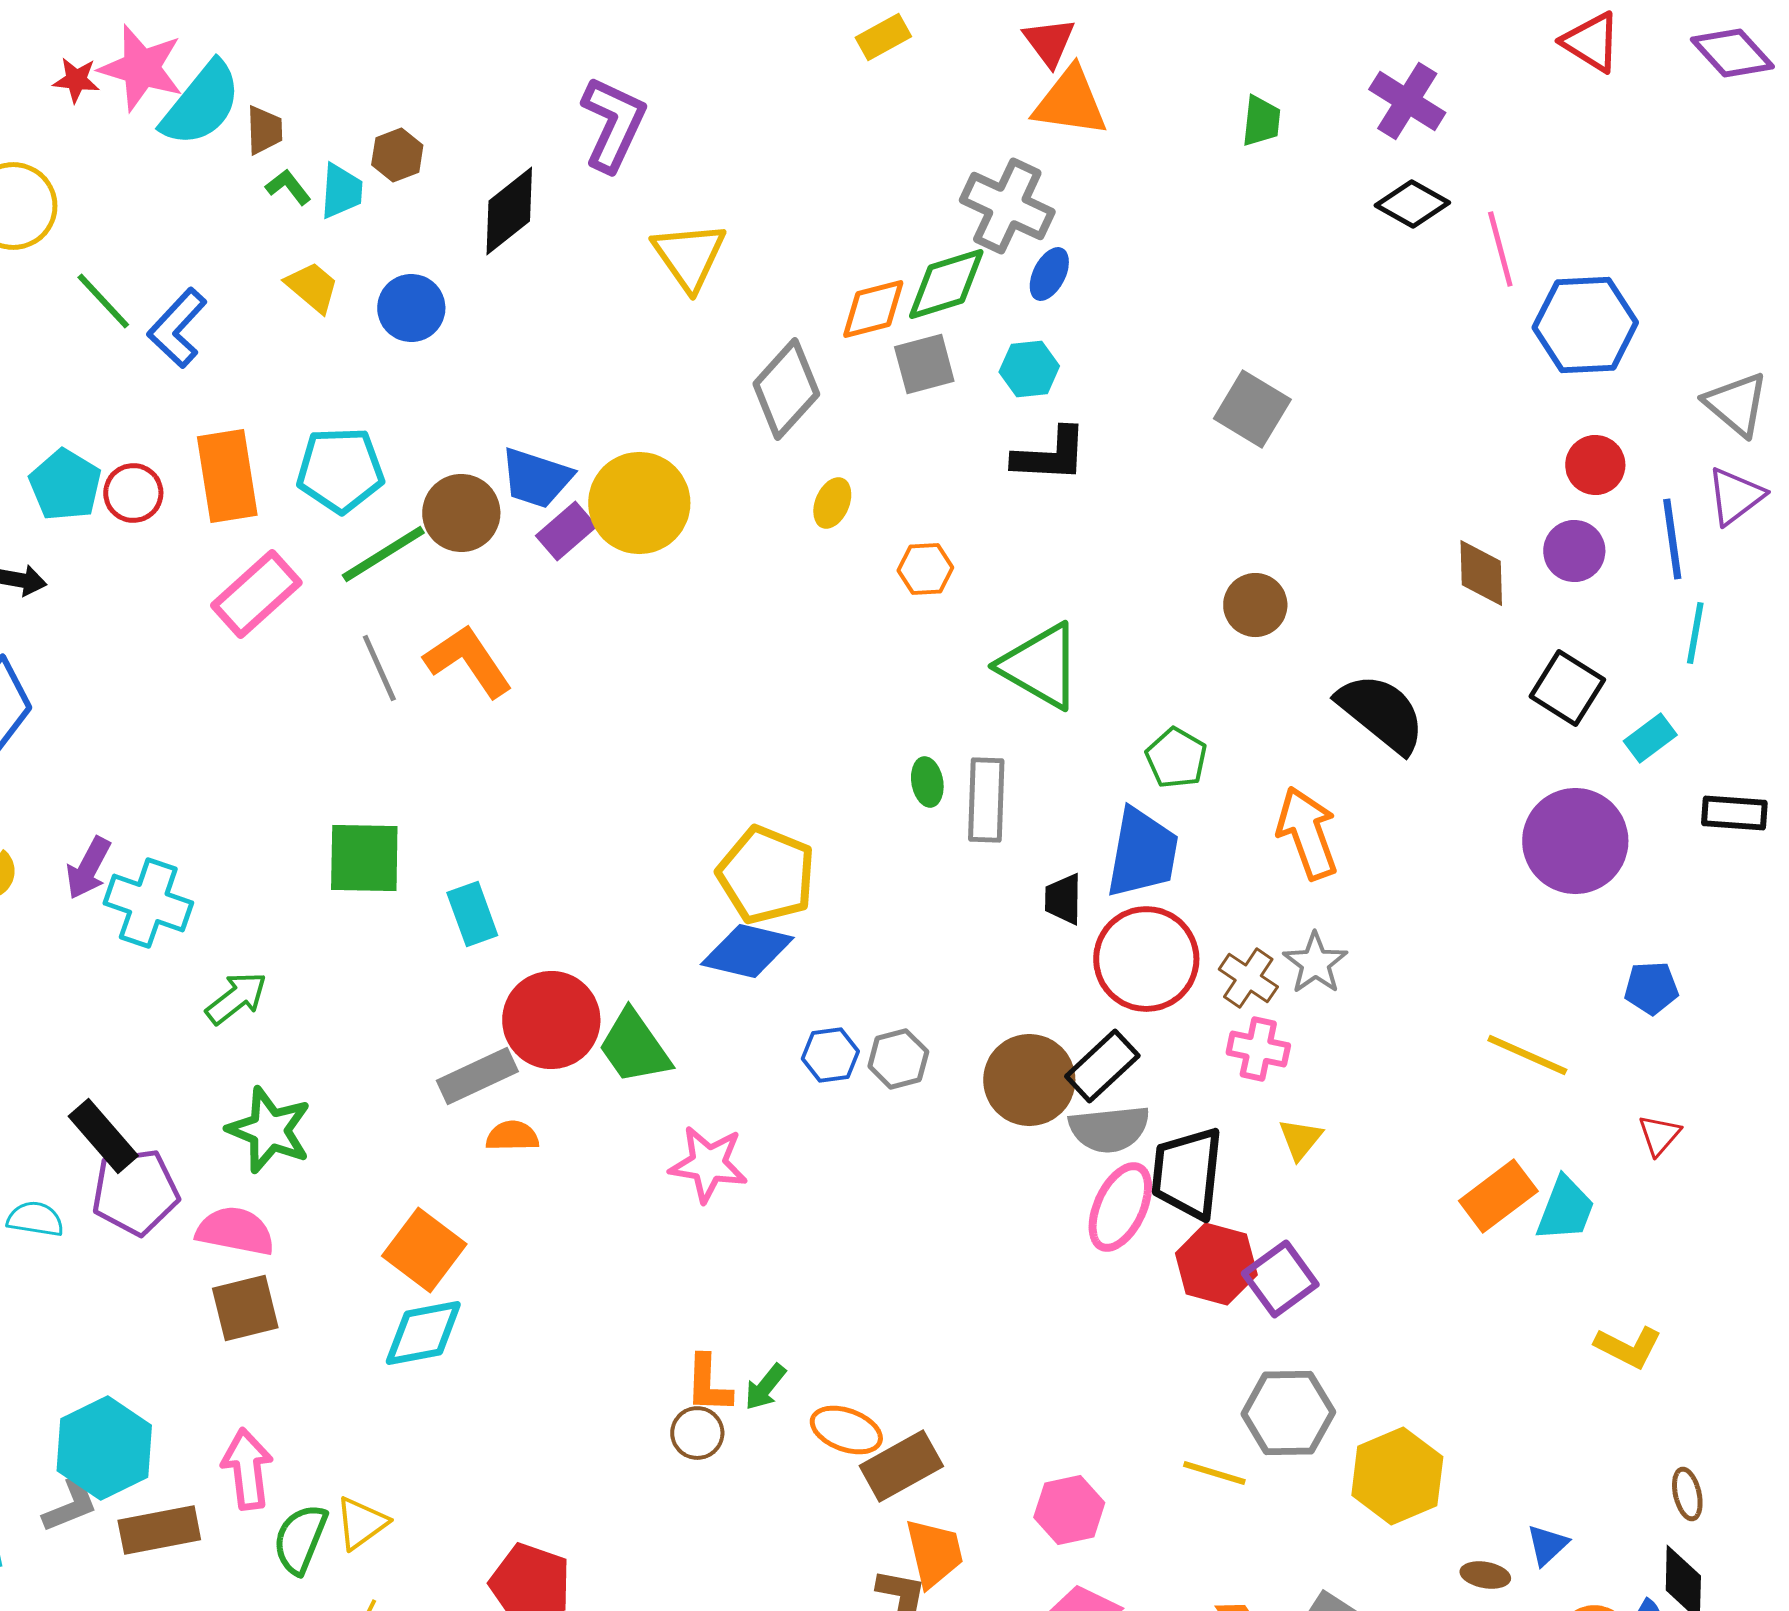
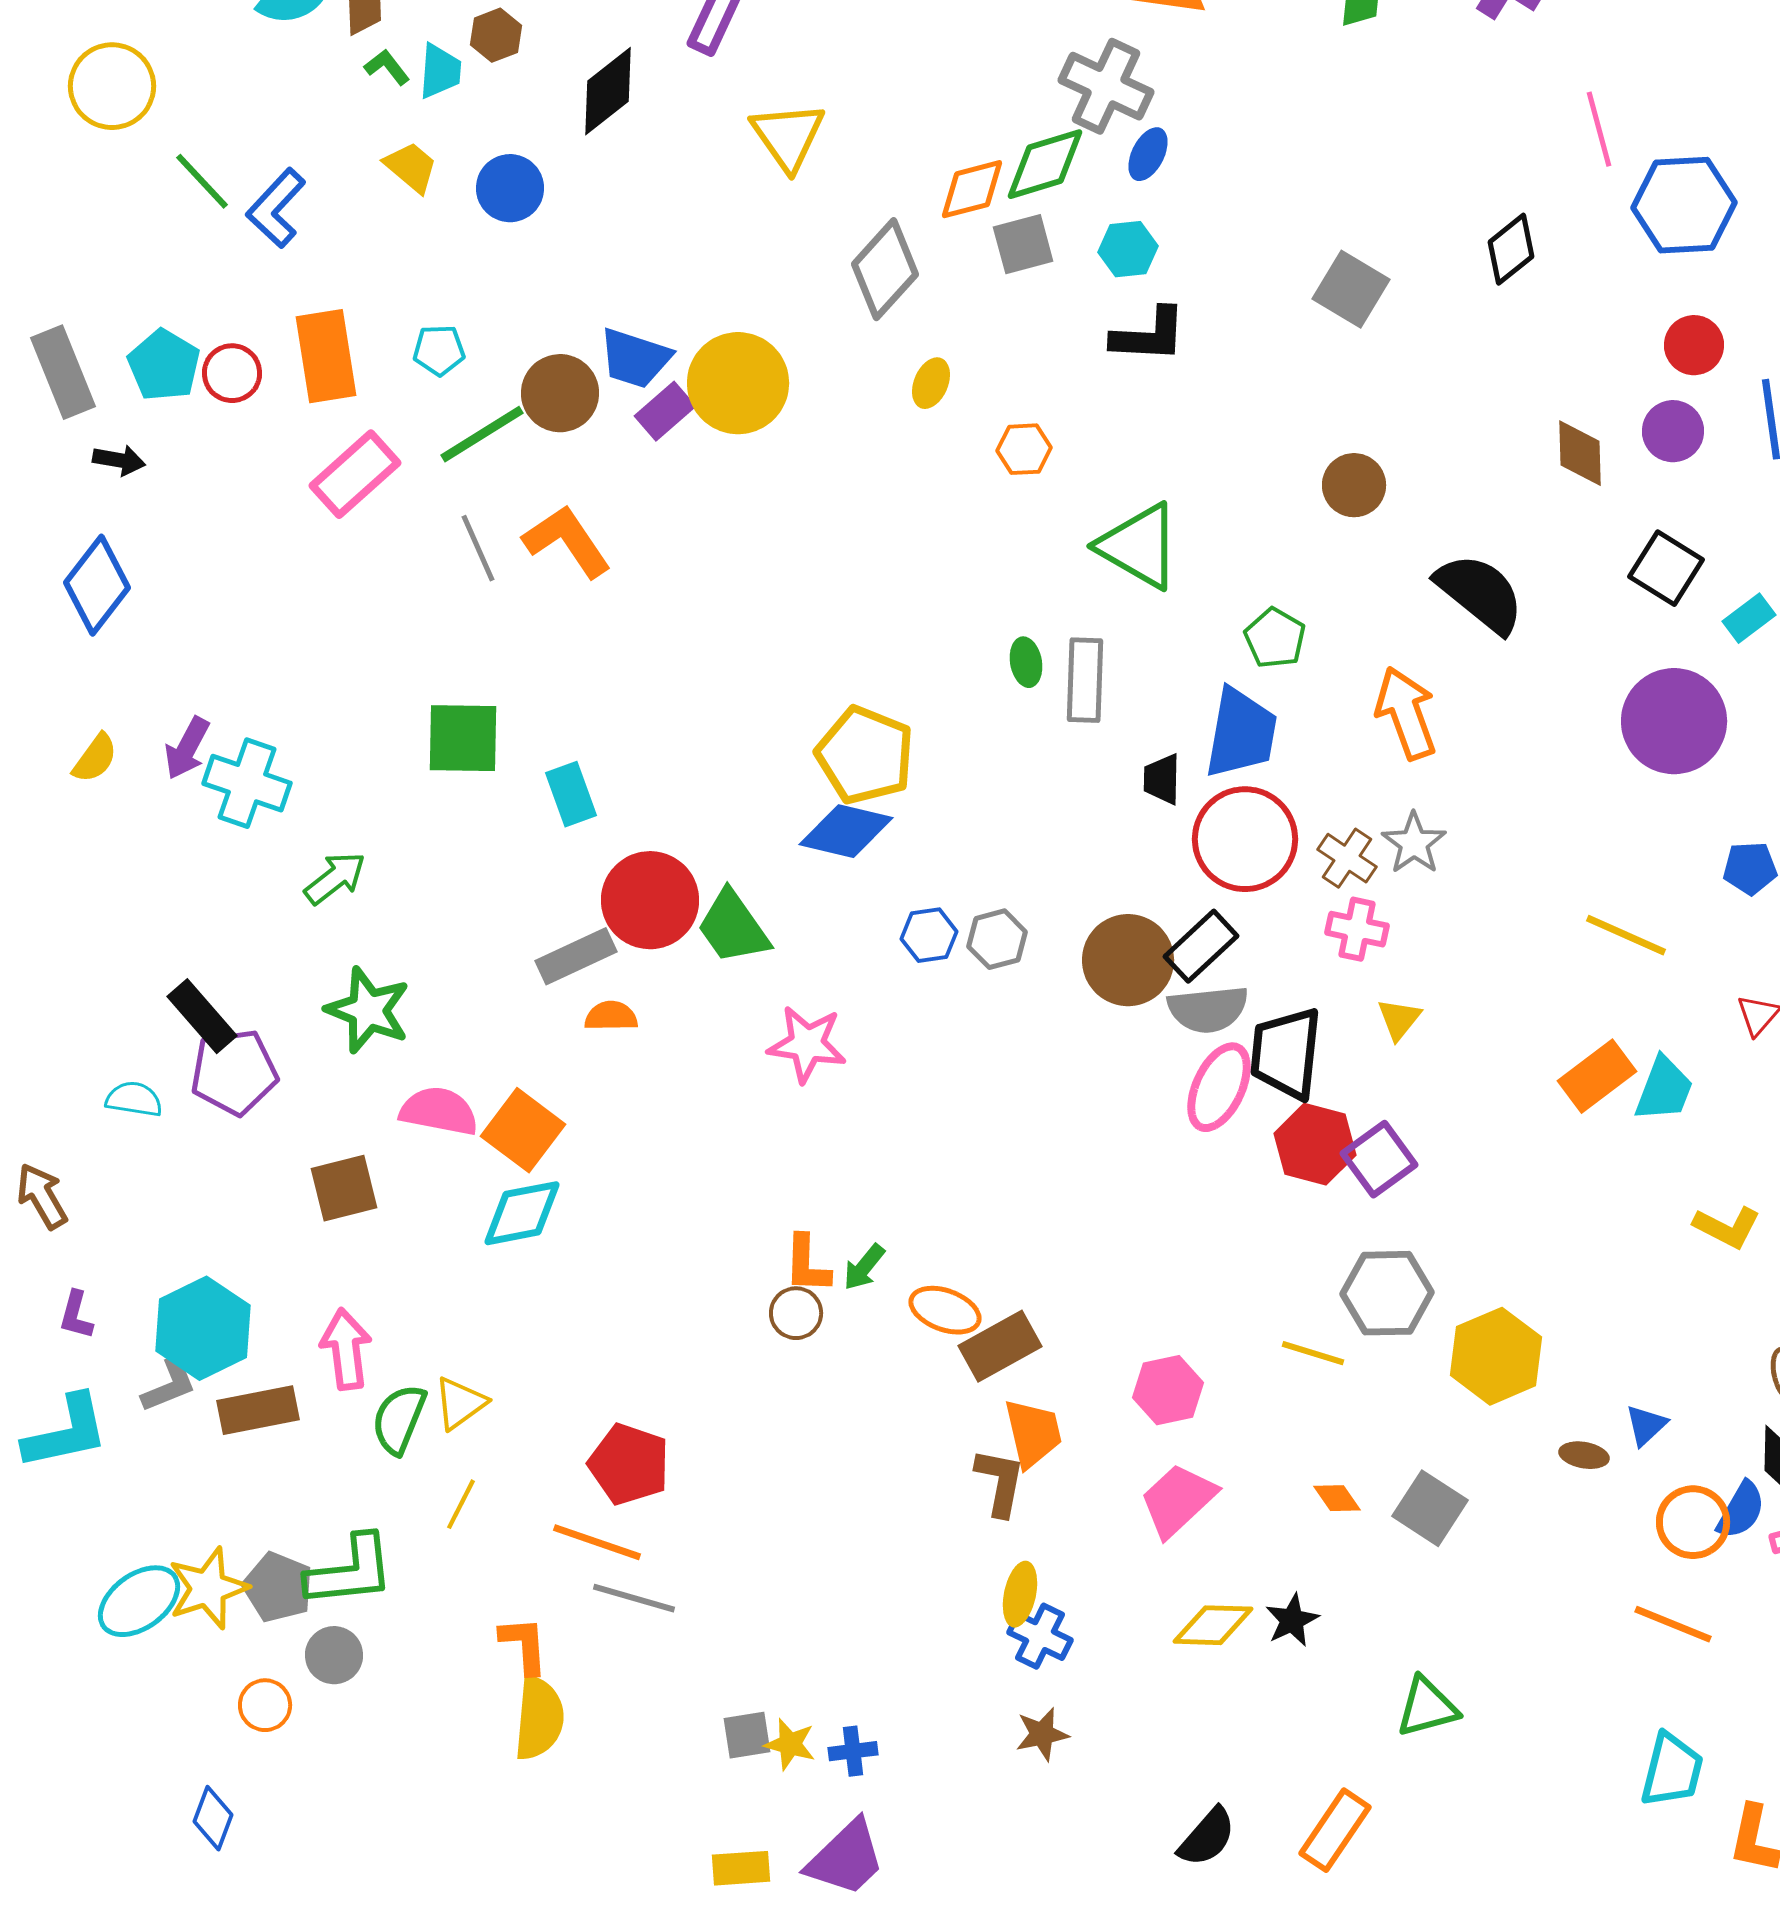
black diamond: (1412, 204) -> (1511, 249), moved, turned -68
cyan pentagon: (340, 470) -> (439, 350), size x0.6
pink semicircle: (235, 1231) -> (439, 1111), moved

